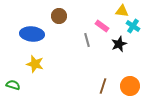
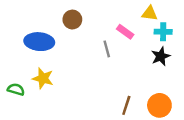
cyan cross: (133, 26) -> (163, 32), turned -32
black star: (119, 44) -> (161, 56), moved
green semicircle: (13, 85) -> (16, 89), moved

